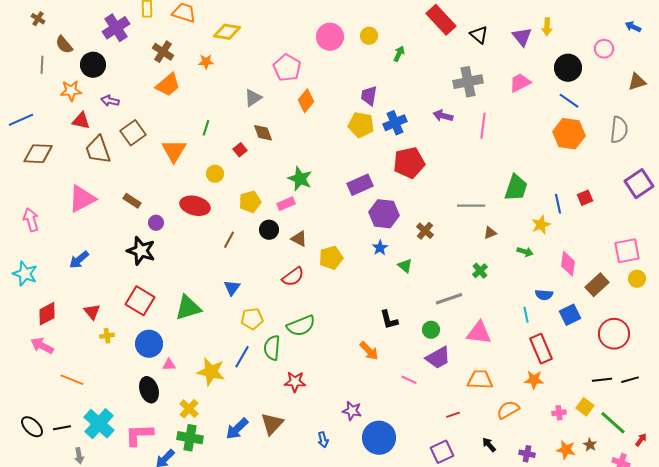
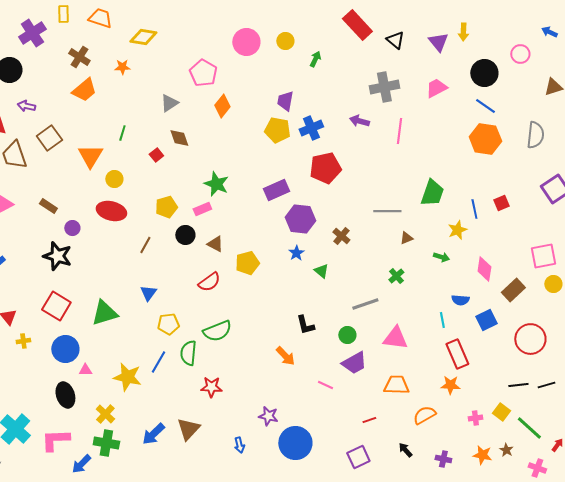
yellow circle: (215, 174) -> (114, 179), moved

